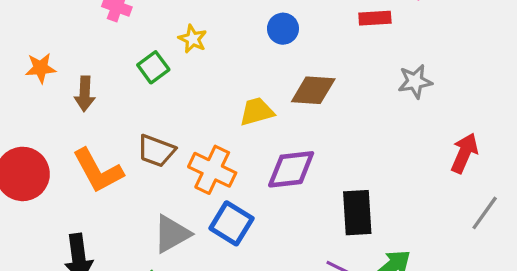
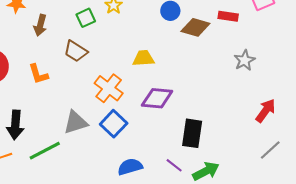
gray star: (415, 81) -> (245, 60), turned -30
brown diamond: (313, 90) -> (195, 27), moved
brown trapezoid: (156, 151) -> (76, 51), moved
orange L-shape: (98, 171) -> (38, 74), size x0.7

